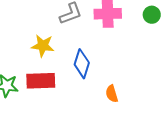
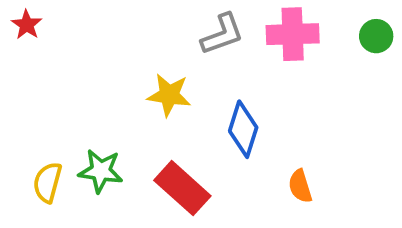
red rectangle: (41, 81) -> (182, 188), moved, turned 44

